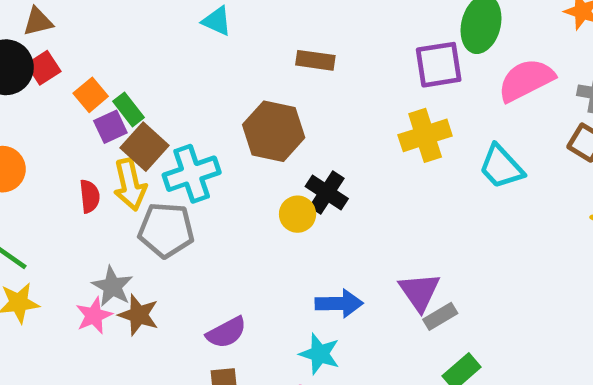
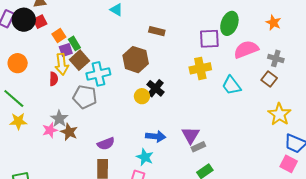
yellow arrow: (130, 185) -> (62, 64), moved

